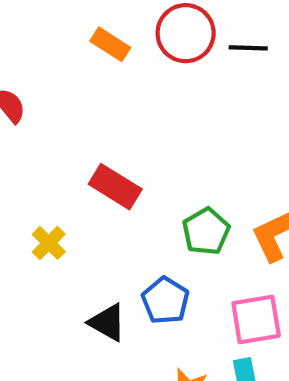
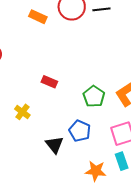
red rectangle: (115, 187) -> (49, 82), size x0.7
black triangle: (107, 322) -> (54, 145), turned 30

